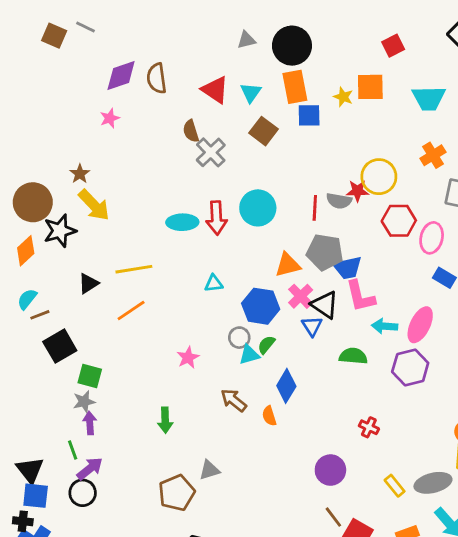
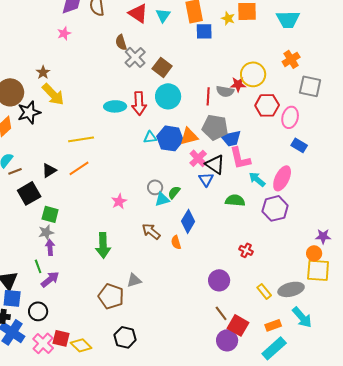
brown square: (263, 131) -> (162, 67), moved
black triangle: (88, 283) -> (49, 170), moved
cyan triangle: (214, 283) -> (150, 137), moved
blue hexagon: (261, 306) -> (170, 138), moved
cyan arrow: (385, 326) -> (257, 179), turned 36
green arrow: (165, 420) -> (103, 245), size x1.4
black circle: (83, 493) -> (38, 311), moved
brown pentagon: (177, 493) -> (111, 296), turned -30

